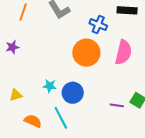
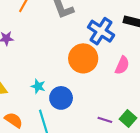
blue cross: (98, 25) -> (101, 31), size x1.4
pink semicircle: (123, 52) -> (122, 65), size x0.7

